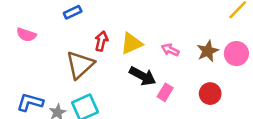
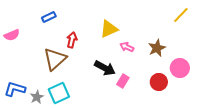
pink semicircle: (26, 35) -> (12, 35), turned -42
yellow triangle: (131, 44) -> (109, 29), moved
pink circle: (236, 54) -> (180, 68), moved

